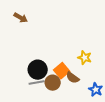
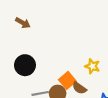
black circle: (38, 70) -> (25, 65), moved

